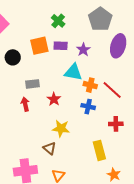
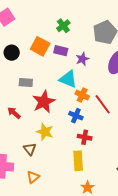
orange square: (39, 46) -> (40, 46), turned 30
red star: (54, 99) -> (44, 102), size x1.6
red arrow: (25, 104) -> (14, 113), moved, turned -48
red cross: (116, 124) -> (85, 137), moved

